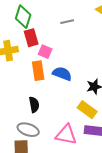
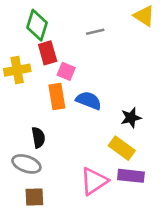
black semicircle: (34, 105) -> (38, 138), moved
gray ellipse: (28, 130) -> (26, 164), moved
pink triangle: (66, 135) -> (94, 181), turned -45

